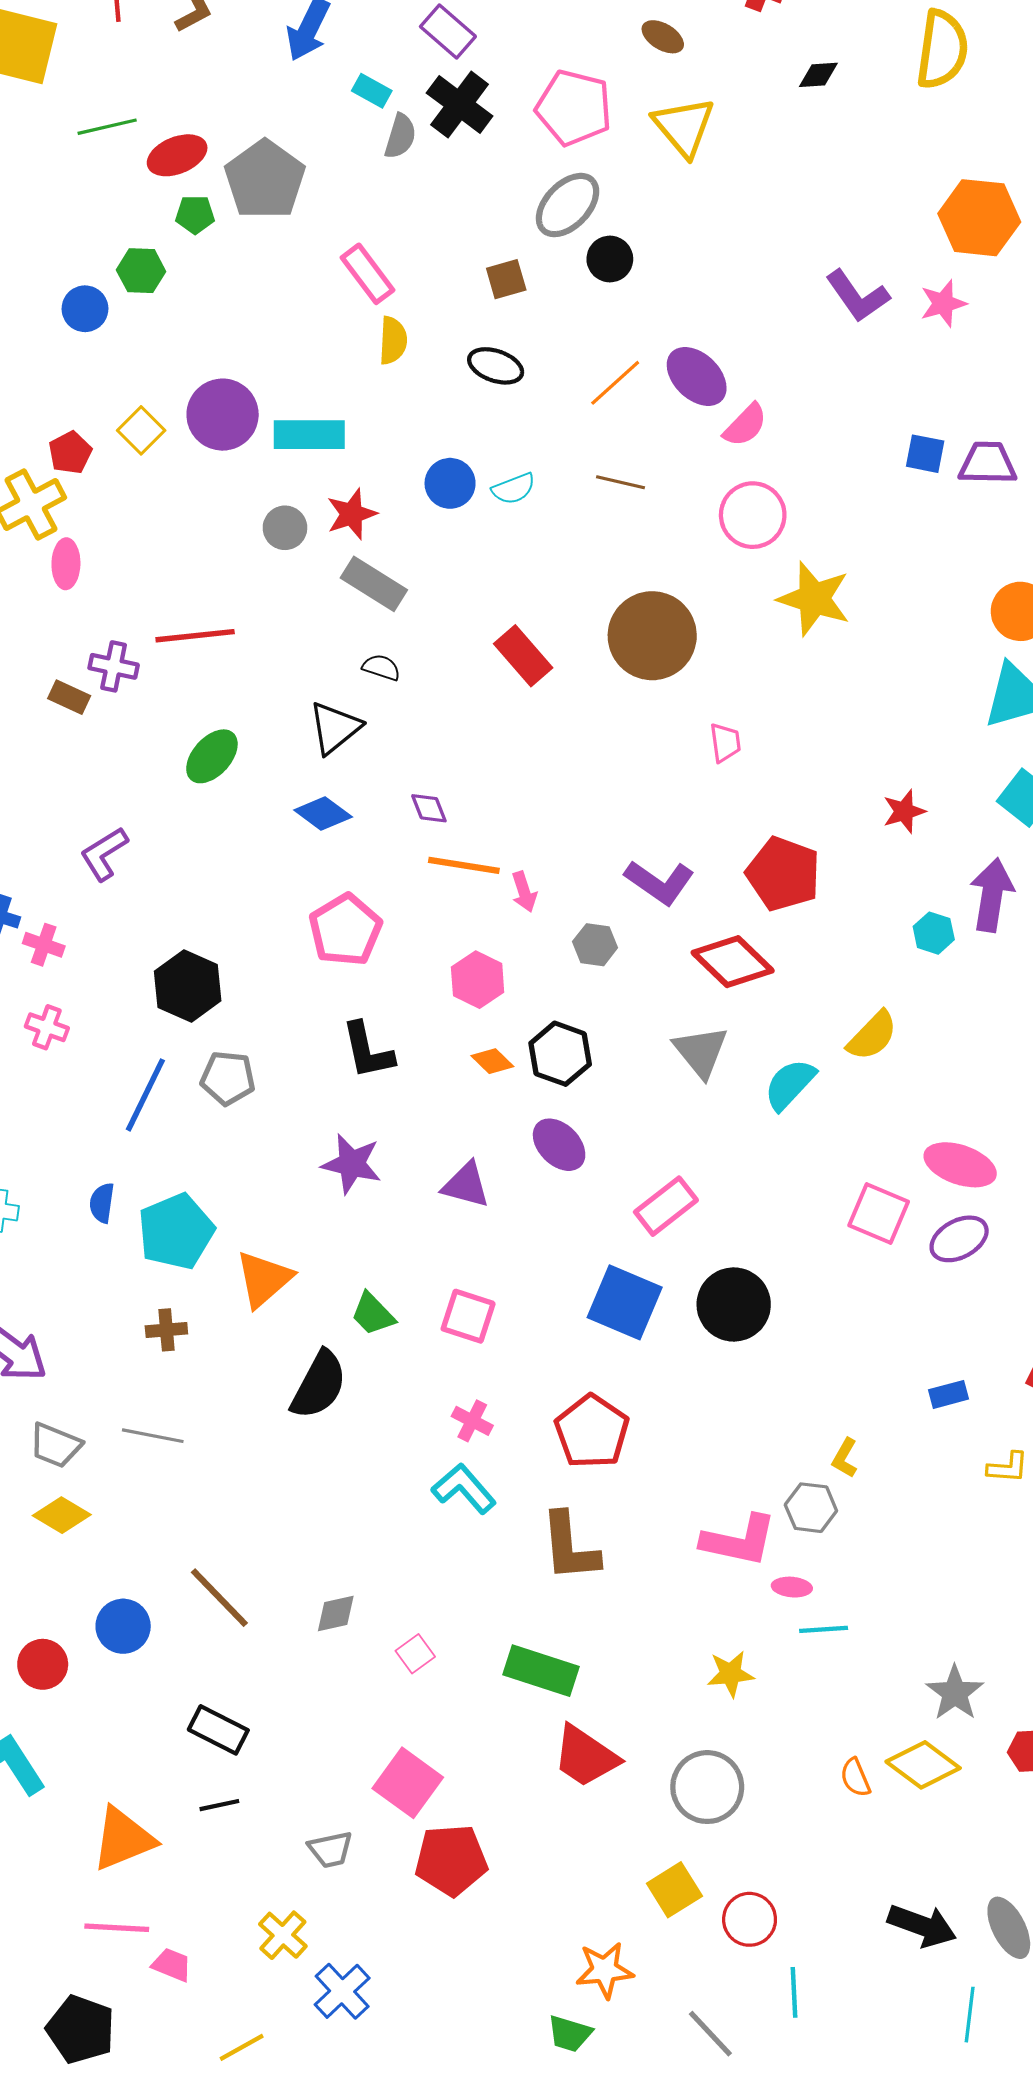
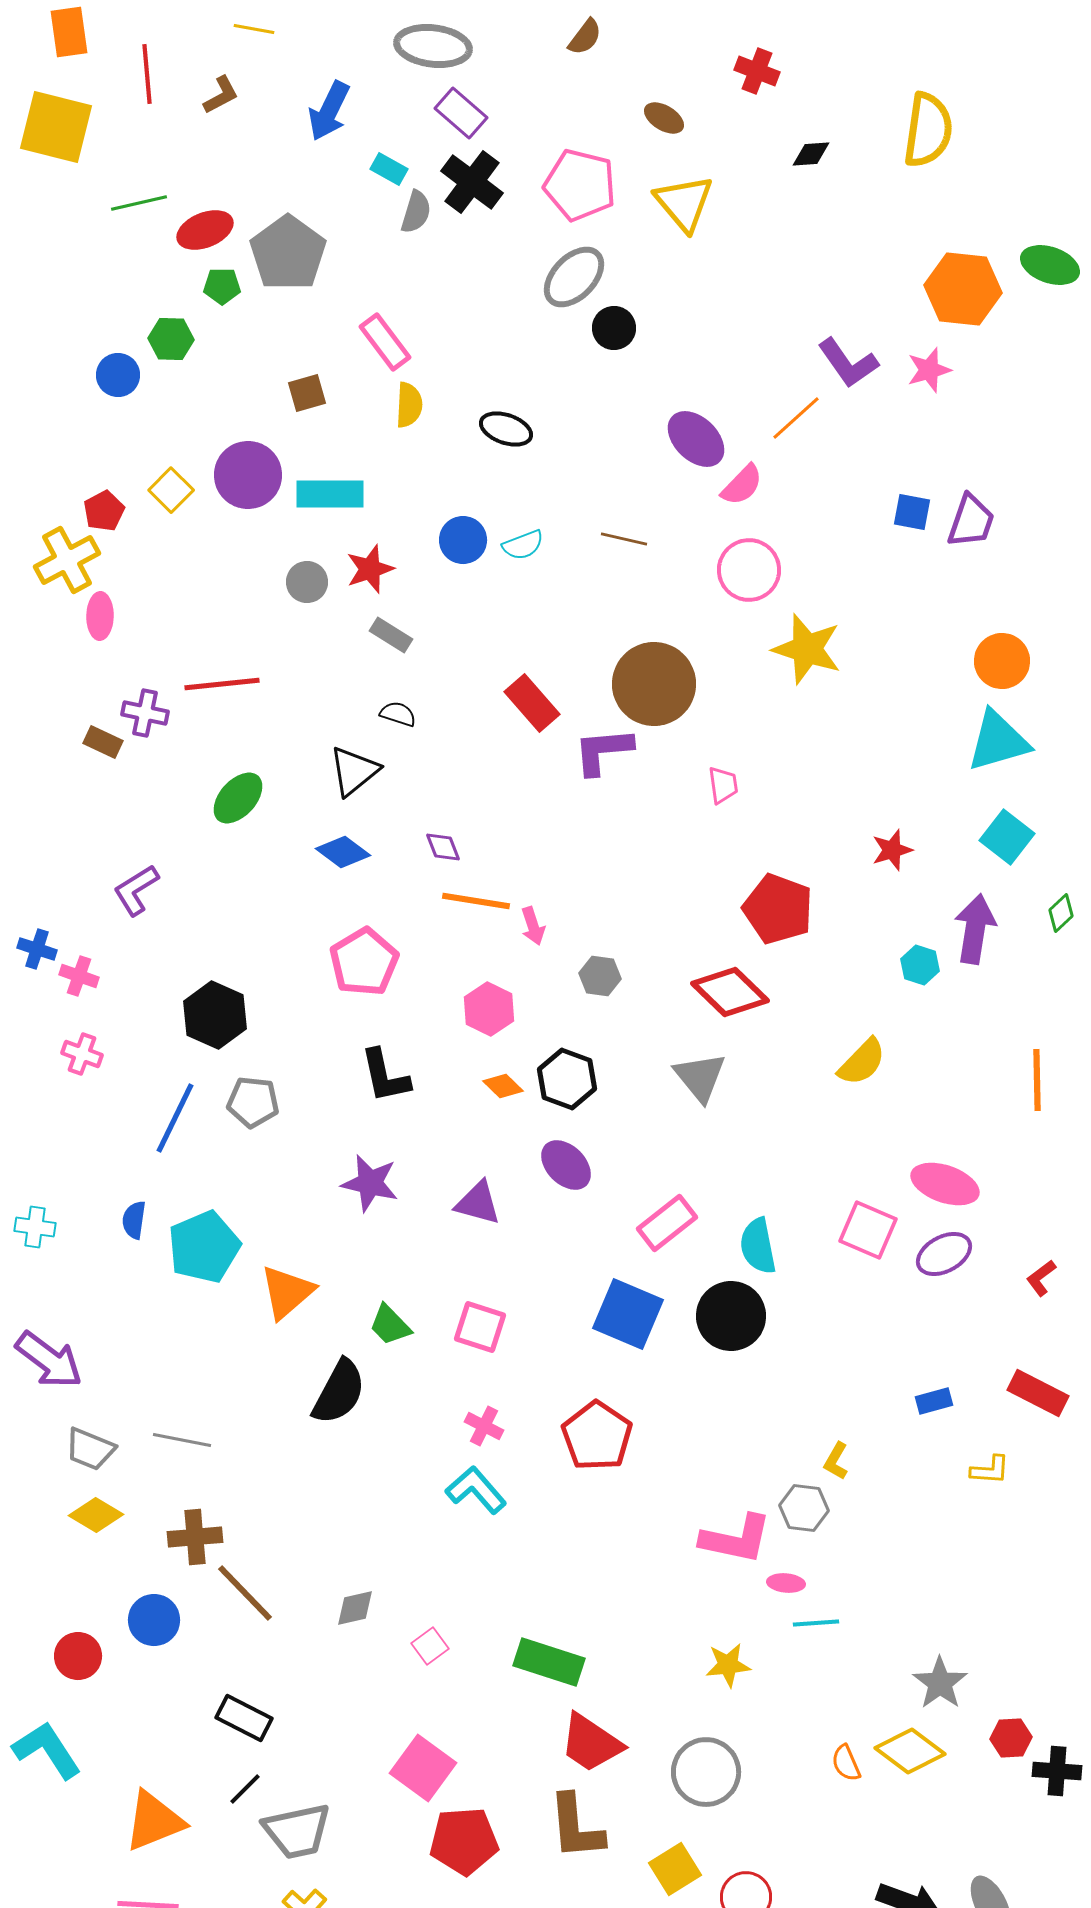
brown square: (506, 279) -> (307, 393), moved
orange line: (615, 383) -> (796, 418), moved
purple trapezoid: (988, 463) -> (971, 521), turned 108
gray rectangle: (374, 584) -> (391, 635), size x0.7
purple L-shape: (660, 882) -> (603, 751), moved, turned 140
cyan semicircle: (790, 1084) -> (758, 1246), moved, turned -54
brown cross: (166, 1330) -> (195, 1537), moved, size x1.4
brown L-shape: (570, 1547) -> (576, 1827), moved
black line: (219, 1805) -> (245, 1789), turned -33
gray trapezoid: (330, 1849) -> (297, 1831), moved, size x1.6

